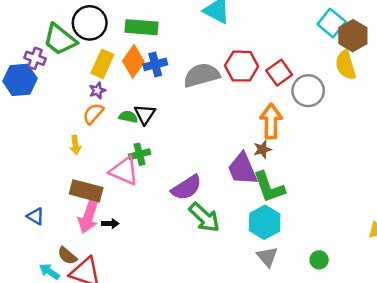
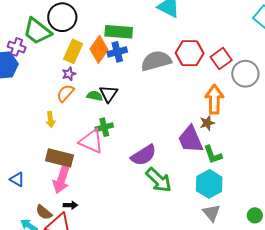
green rectangle: (142, 27) -> (119, 32), moved
green L-shape: (269, 187) -> (213, 155), size x0.7
black arrow: (110, 224) -> (70, 205), moved

